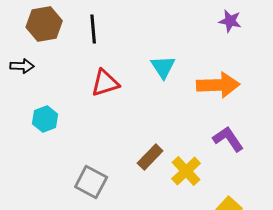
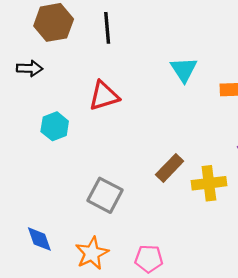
red triangle: (105, 83) -> (104, 96), moved
yellow cross: (186, 171) -> (209, 183), turned 36

